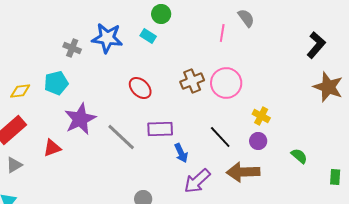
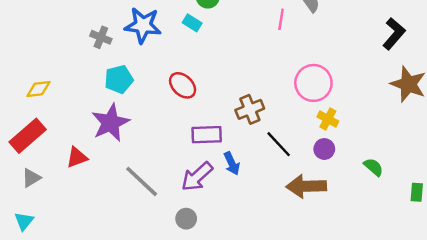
brown cross: (192, 81) -> (250, 109), moved
cyan pentagon: (56, 83) -> (119, 79), moved
pink circle: (226, 83) -> (313, 83), moved
gray line: (121, 137) -> (142, 181), moved
purple arrow: (197, 181) -> (197, 177), moved

